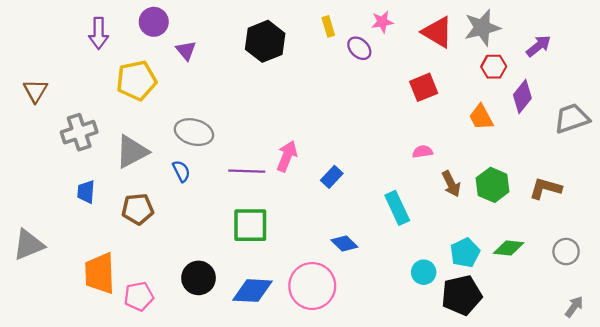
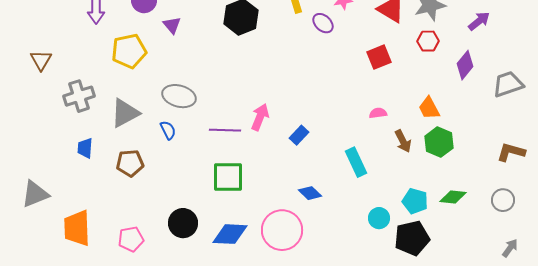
red hexagon: (494, 67) -> (428, 41), moved
orange trapezoid: (481, 117) -> (429, 108), moved
brown L-shape: (545, 188) -> (511, 152), moved
cyan pentagon: (465, 253) -> (415, 201), turned -30
orange trapezoid: (100, 273) -> (77, 228), moved

